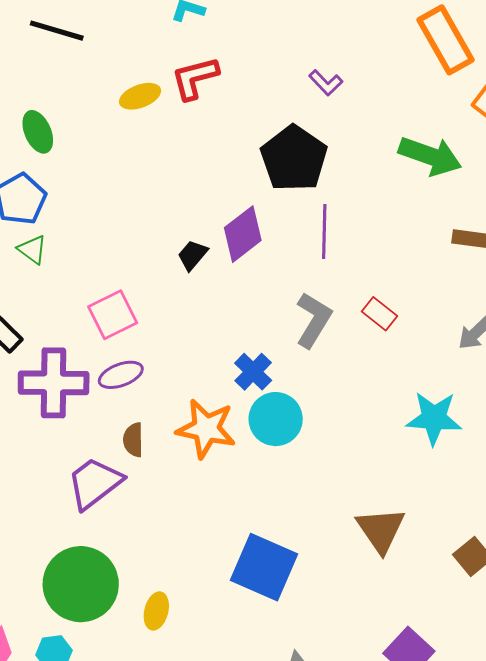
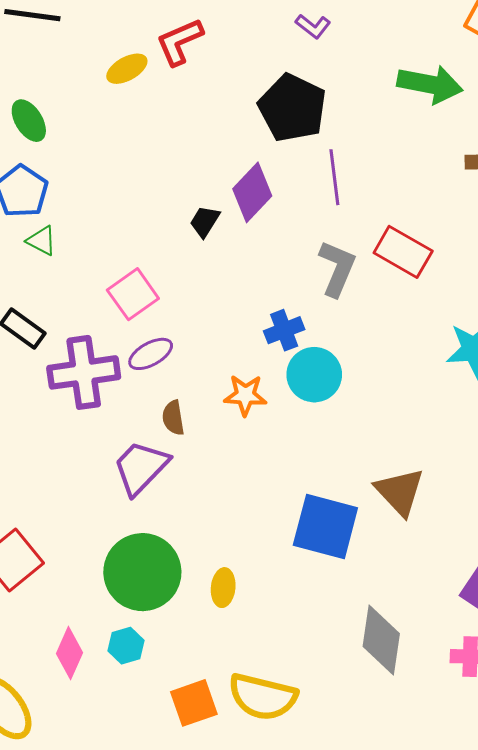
red rectangle: (379, 314) -> (403, 252), size x1.6
blue cross: (253, 372) -> (284, 330), turned 33
orange star: (206, 429) -> (245, 395), size x0.7
brown triangle: (381, 530) -> (400, 492), moved

